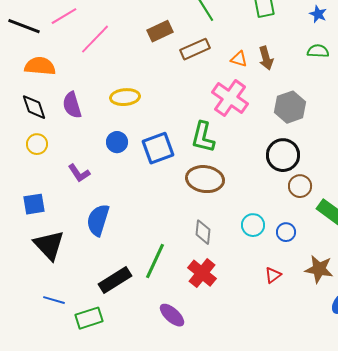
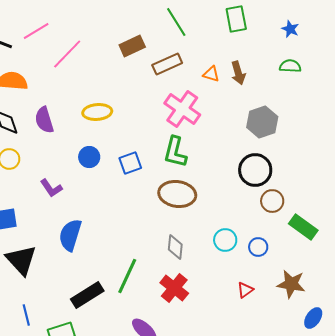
pink cross: (230, 98) -> (182, 109), moved
blue square: (158, 148) -> (130, 163), size x0.7
blue line: (54, 300) -> (26, 315), turned 60

